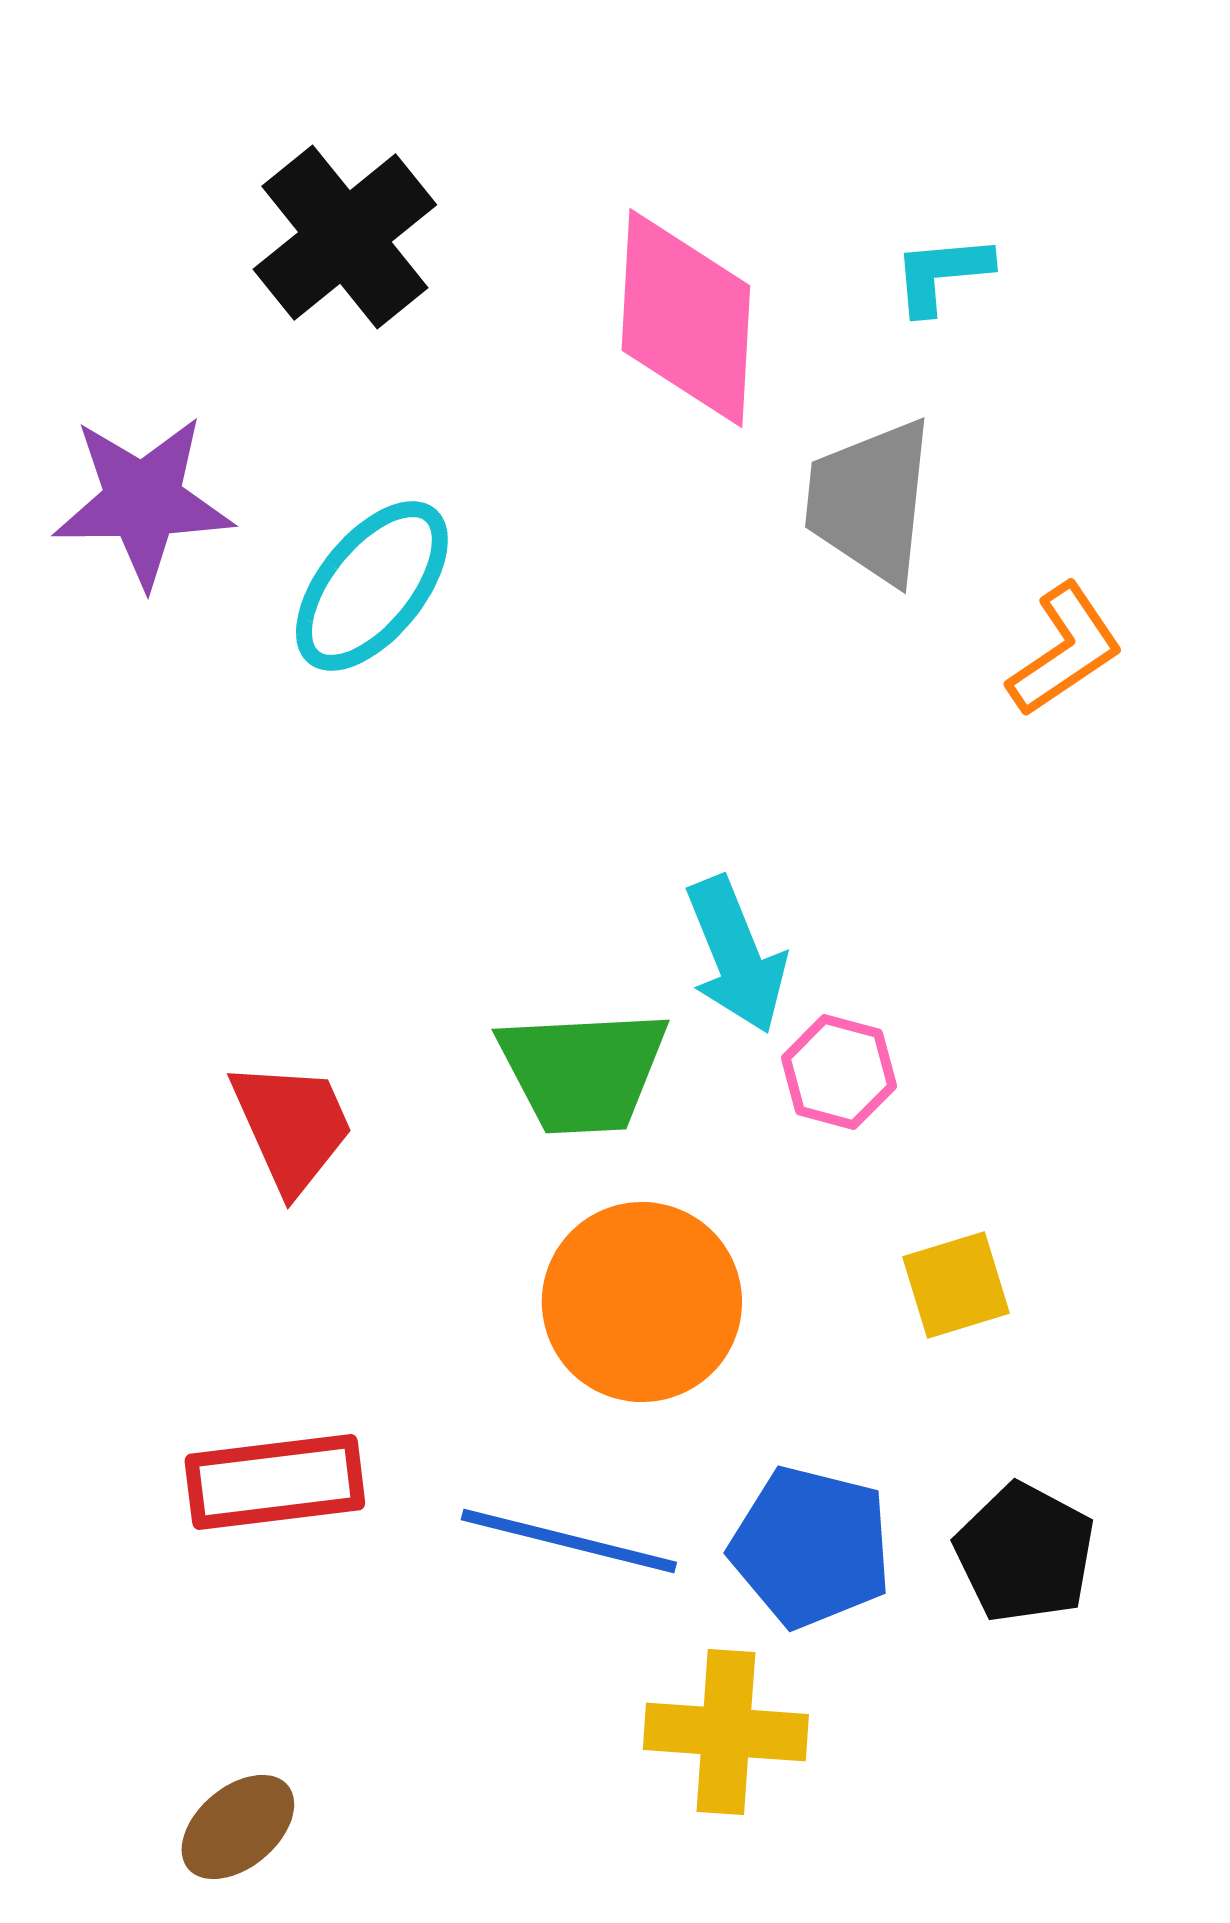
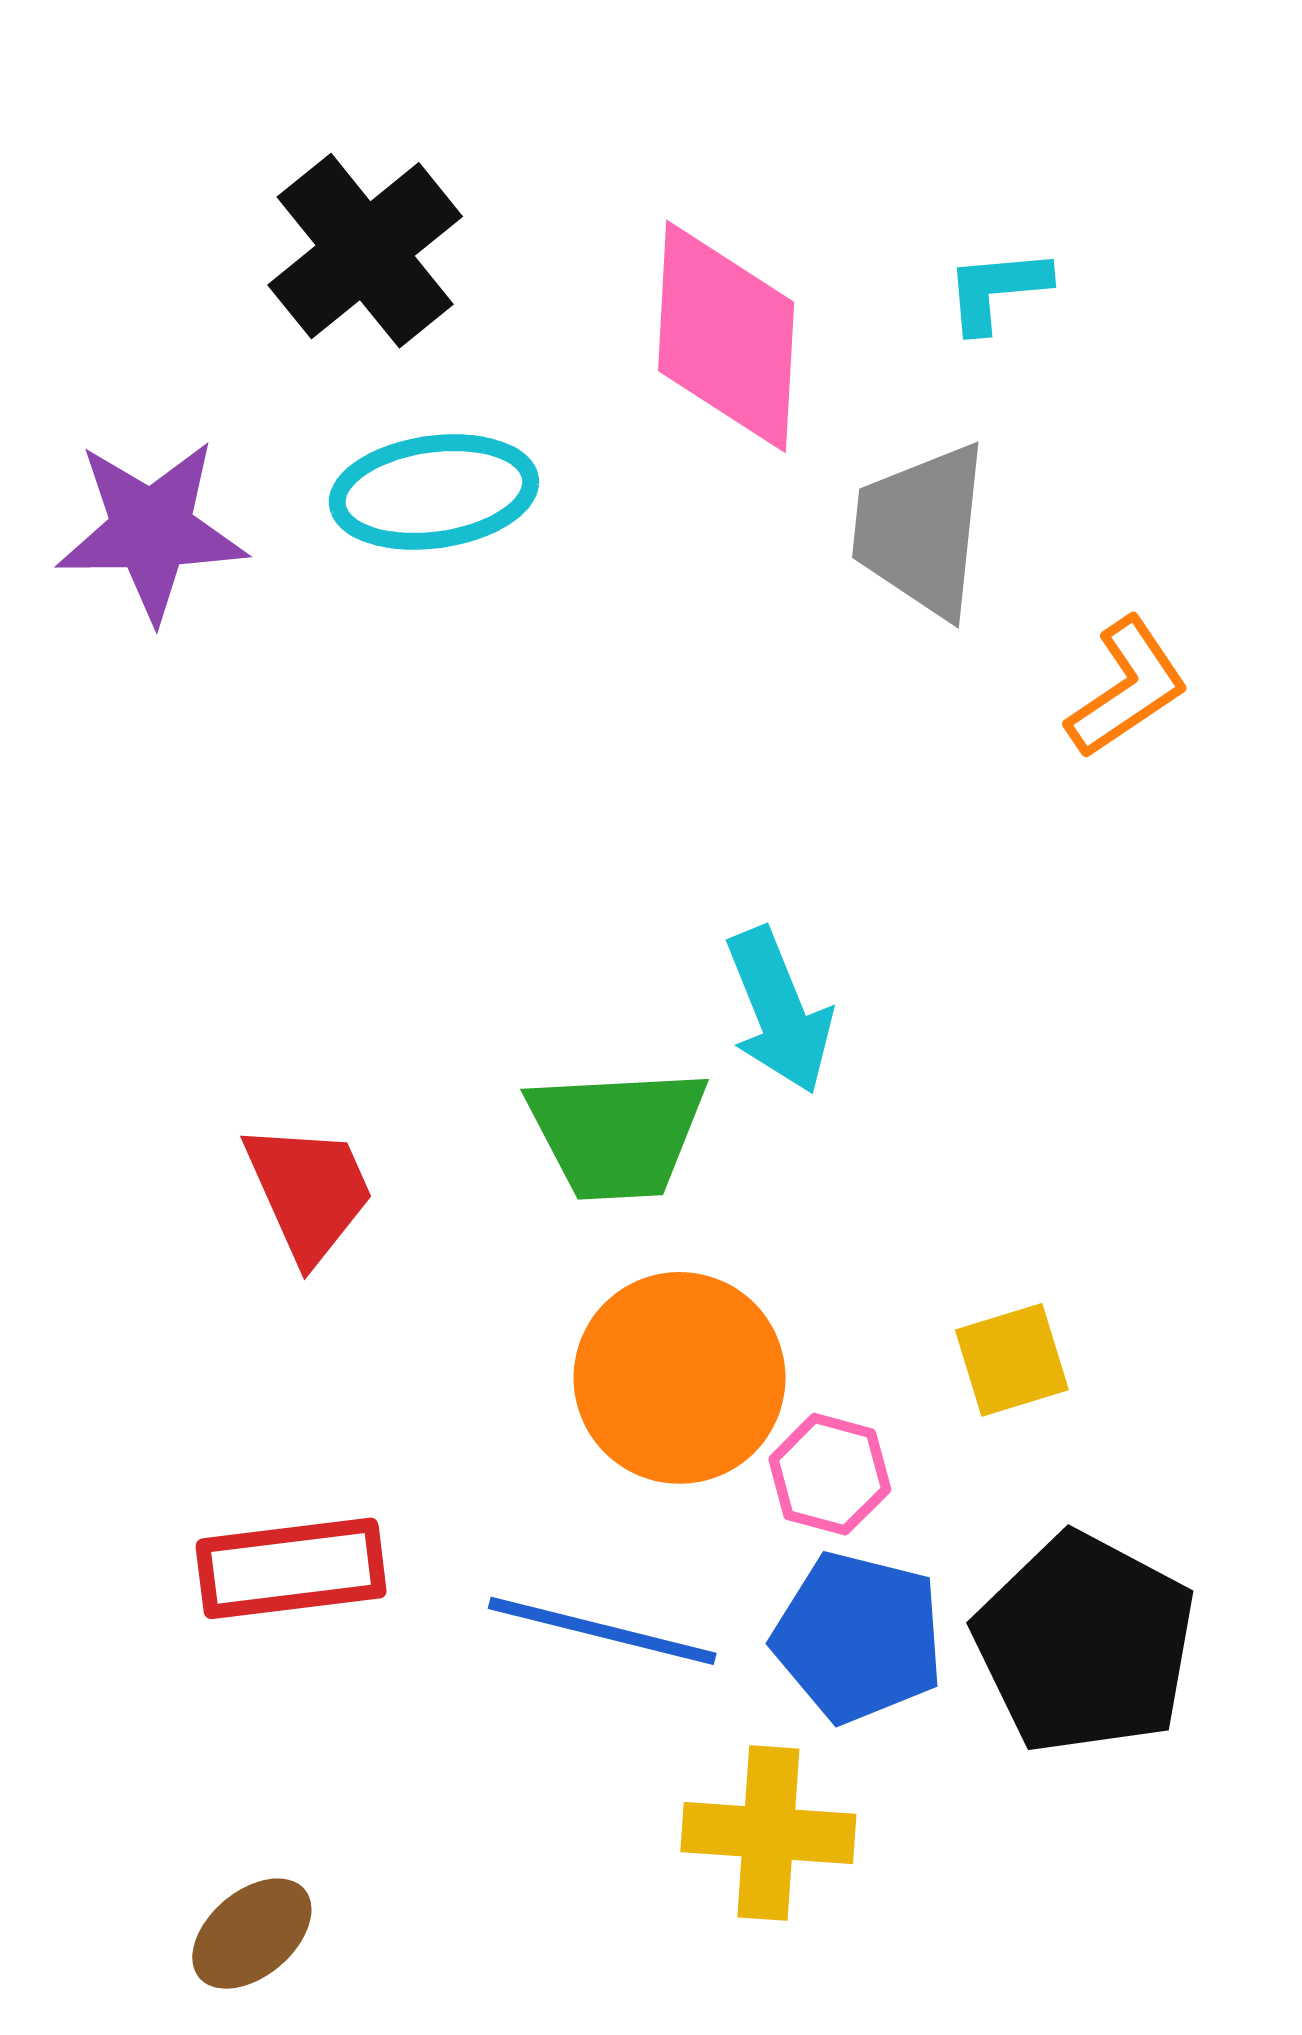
cyan ellipse: (372, 586) -> (434, 492), moved, turned 43
pink hexagon: (839, 1072) -> (830, 1474), moved
black pentagon: (1025, 1553) -> (1085, 1644), size x1.5

